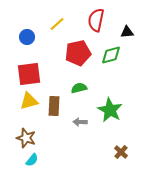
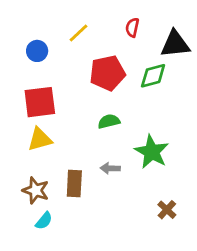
red semicircle: (96, 20) -> (132, 27), size x0.6
black triangle: (127, 32) -> (175, 44), size x1.6
brown rectangle: (54, 106) -> (74, 183), moved

